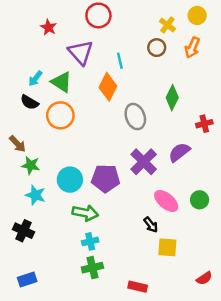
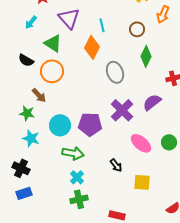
brown circle: (157, 48) -> (137, 29), moved
cyan arrow: (35, 78) -> (31, 22), moved
brown arrow: (18, 144) -> (39, 95), moved
black arrow: (151, 225) -> (116, 165), moved
cyan cross: (90, 241) -> (77, 177), turned -32
blue rectangle: (27, 279) -> (24, 193), moved

